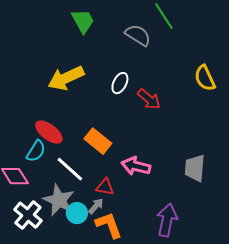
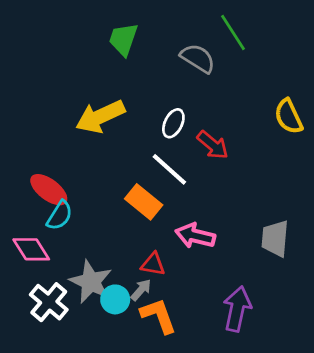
green trapezoid: (83, 21) -> (123, 39), turned -132
red ellipse: (49, 132) -> (49, 190), moved
white line: (70, 169) -> (169, 169), moved

